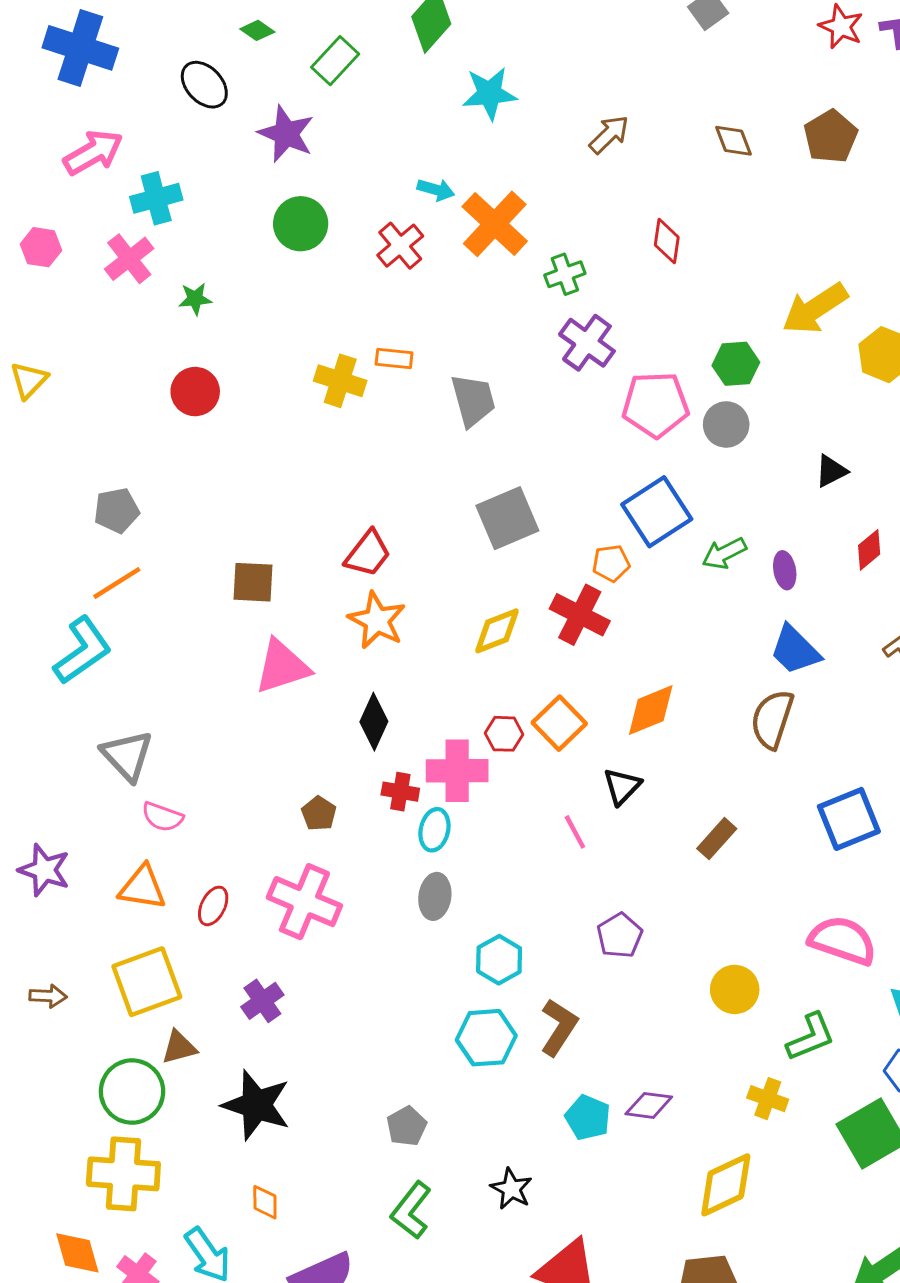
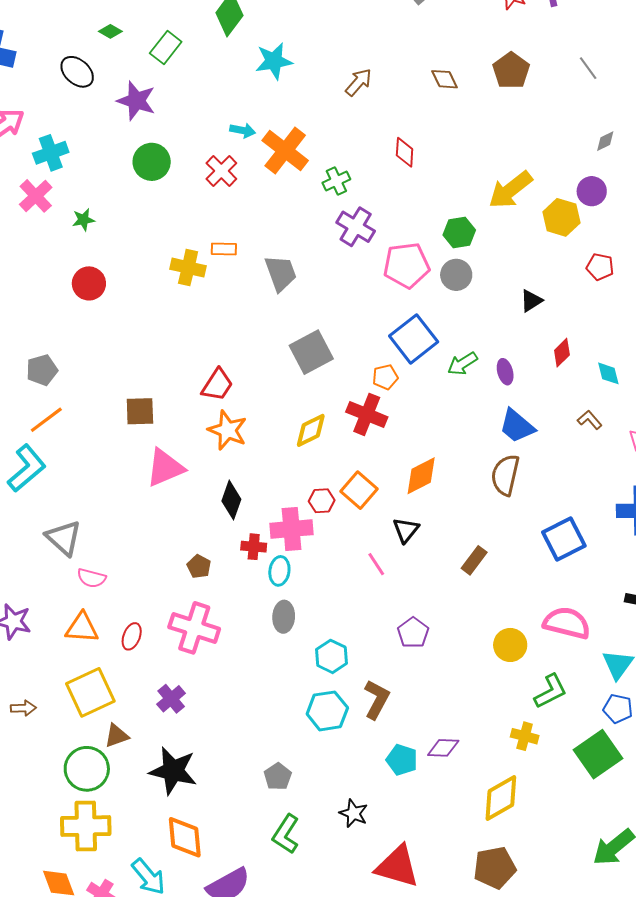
yellow circle: (735, 989) -> (510, 645), moved
orange diamond: (265, 1202) -> (185, 837), size x1.8

